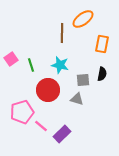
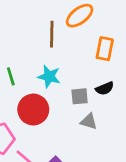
black semicircle: (102, 74) -> (105, 88), turned 56
gray triangle: (77, 99) -> (89, 121), moved

